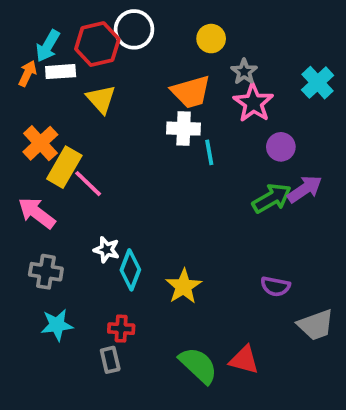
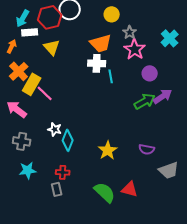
orange arrow: (28, 73) -> (12, 46), moved
yellow star: (184, 286) -> (108, 150), moved

